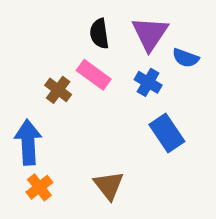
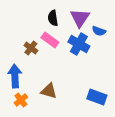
blue cross: (148, 82) -> (79, 44), size x1.5
blue rectangle: (167, 133) -> (97, 97), moved, turned -36
brown triangle: (109, 185) -> (49, 91), moved, turned -36

